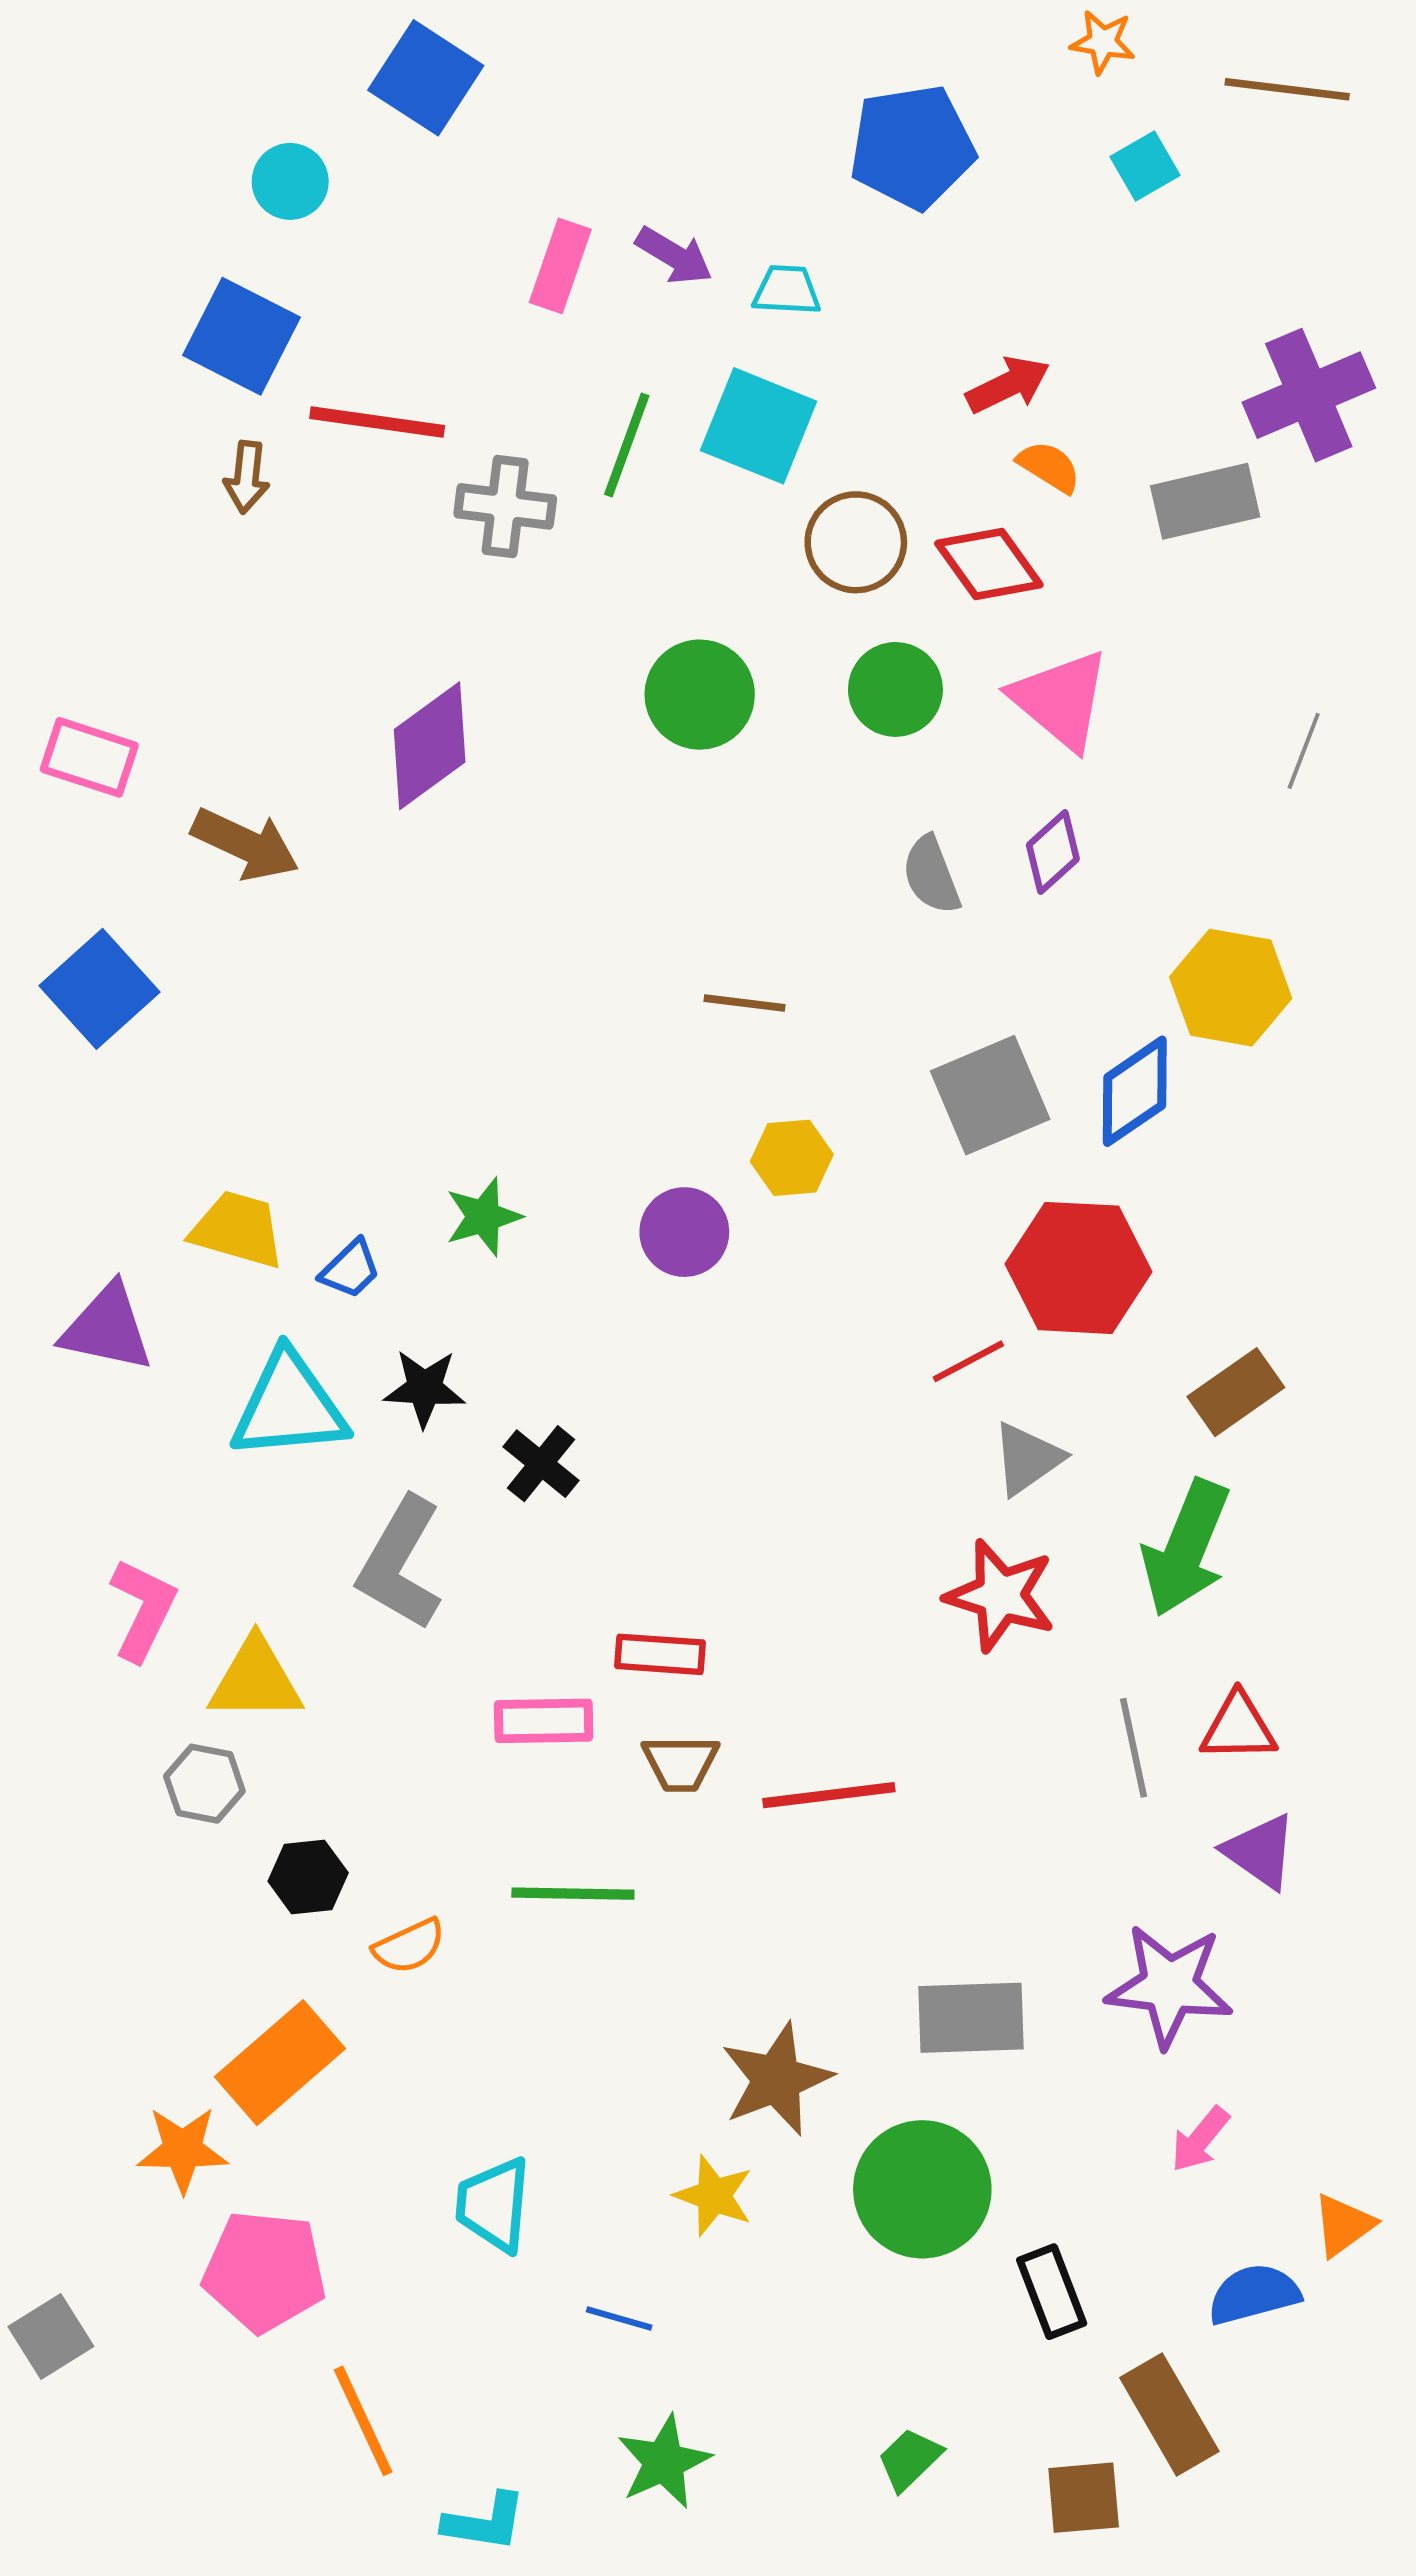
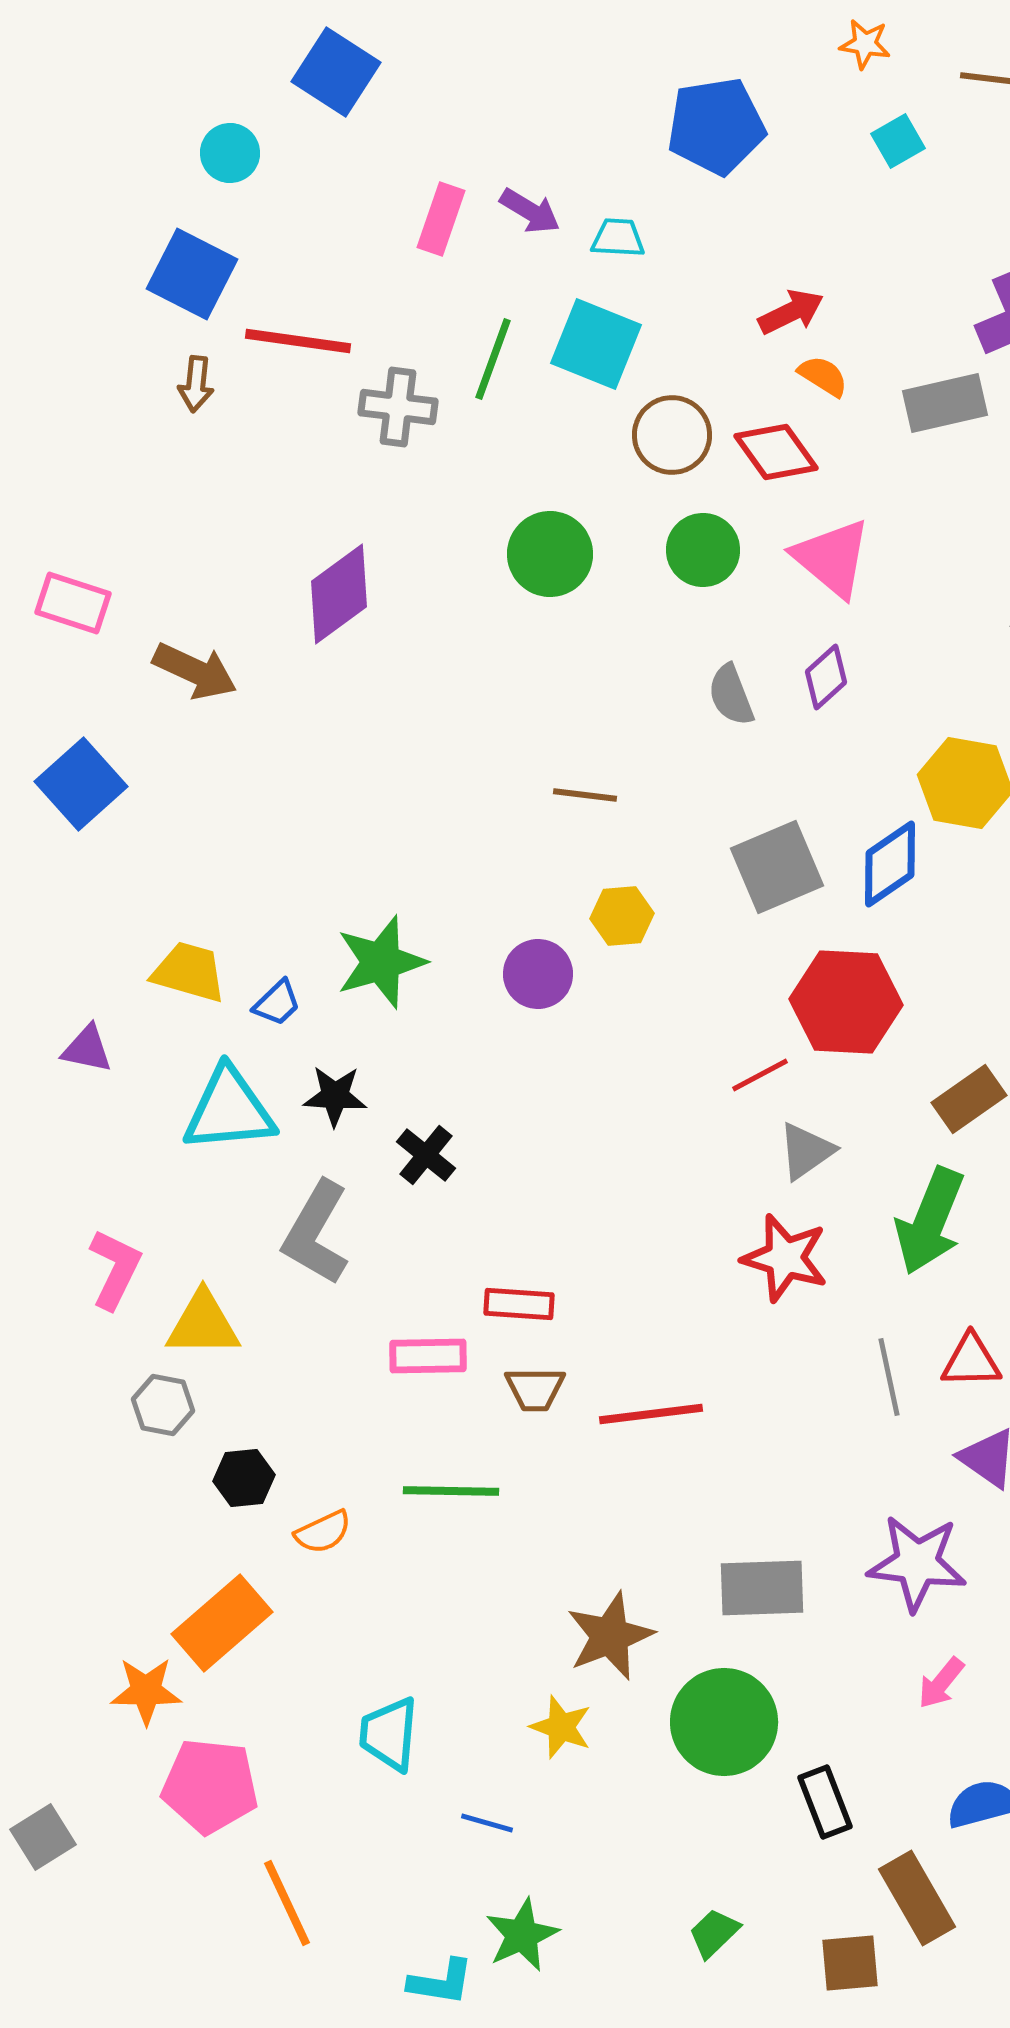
green star: (483, 1217) -> (381, 962), size x1.5
purple triangle: (107, 1328) -> (87, 1049), size x0.7
cyan L-shape: (485, 2522) -> (441, 1982), moved

